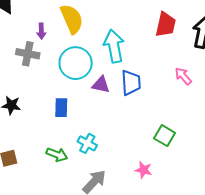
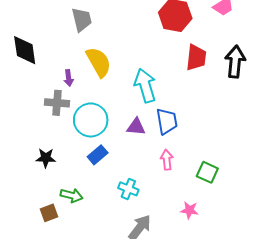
cyan circle: (76, 63) -> (91, 120), moved
pink arrow: (183, 76) -> (167, 160), moved, turned 42
blue rectangle: (61, 108) -> (98, 155), turned 54
green arrow: (57, 155) -> (72, 195), moved

